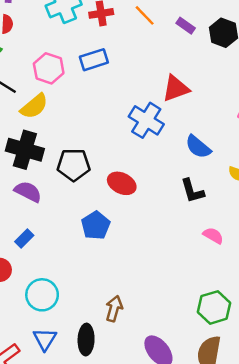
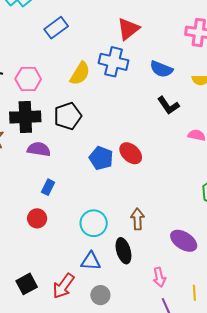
pink hexagon: (49, 68) -> (28, 79), moved
yellow semicircle: (34, 106) -> (80, 73), moved
red ellipse: (122, 183) -> (131, 153), moved, turned 35
cyan circle: (42, 295) -> (94, 223), moved
blue triangle: (45, 339) -> (91, 261), turned -40

